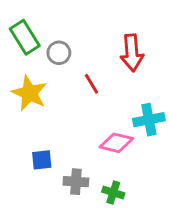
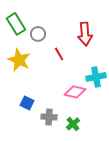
blue square: (42, 160) -> (27, 103), turned 32
green cross: (113, 192) -> (73, 124), turned 32

